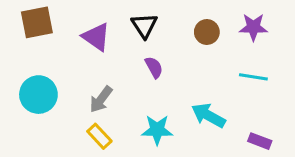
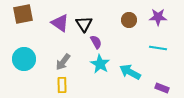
black triangle: (144, 26) -> (84, 24), moved
cyan star: (157, 130) -> (100, 64), moved, turned 30
yellow rectangle: (99, 136) -> (62, 85), turned 42

